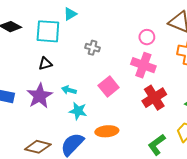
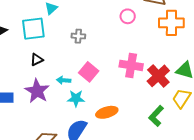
pink cross: (143, 65) -> (131, 65), moved
pink square: (109, 86) -> (89, 72), moved
red cross: (154, 98) -> (158, 76), moved

